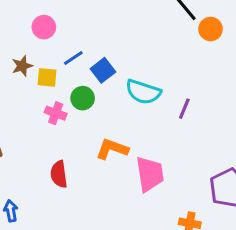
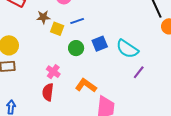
blue square: (103, 70) -> (100, 44), moved
cyan semicircle: (143, 92) -> (127, 49), moved
pink cross: (56, 113) -> (53, 72), moved

